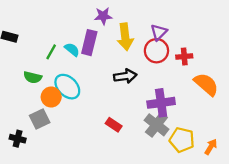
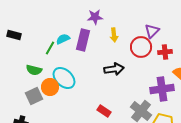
purple triangle: (159, 32) -> (152, 31), moved
yellow arrow: (125, 37) -> (114, 35), size x0.6
cyan semicircle: (72, 50) -> (63, 39), moved, turned -64
purple cross: (161, 103) -> (162, 89), moved
gray square: (40, 119) -> (34, 96), moved

